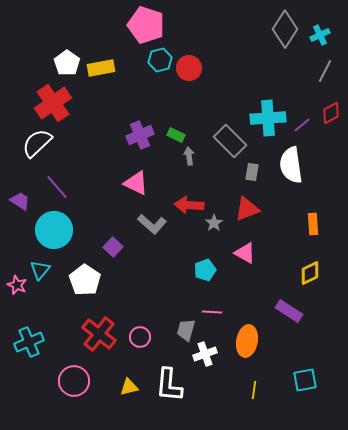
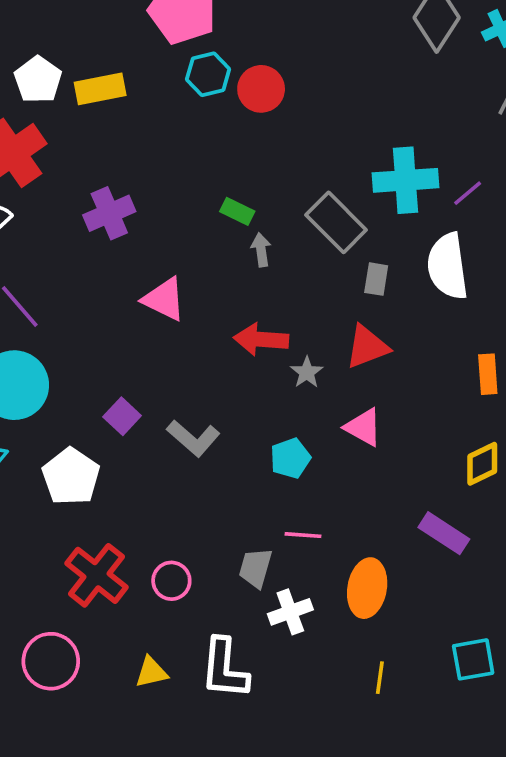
purple cross: (140, 135) -> (109, 213), moved
gray L-shape: (152, 224) -> (193, 438), moved

